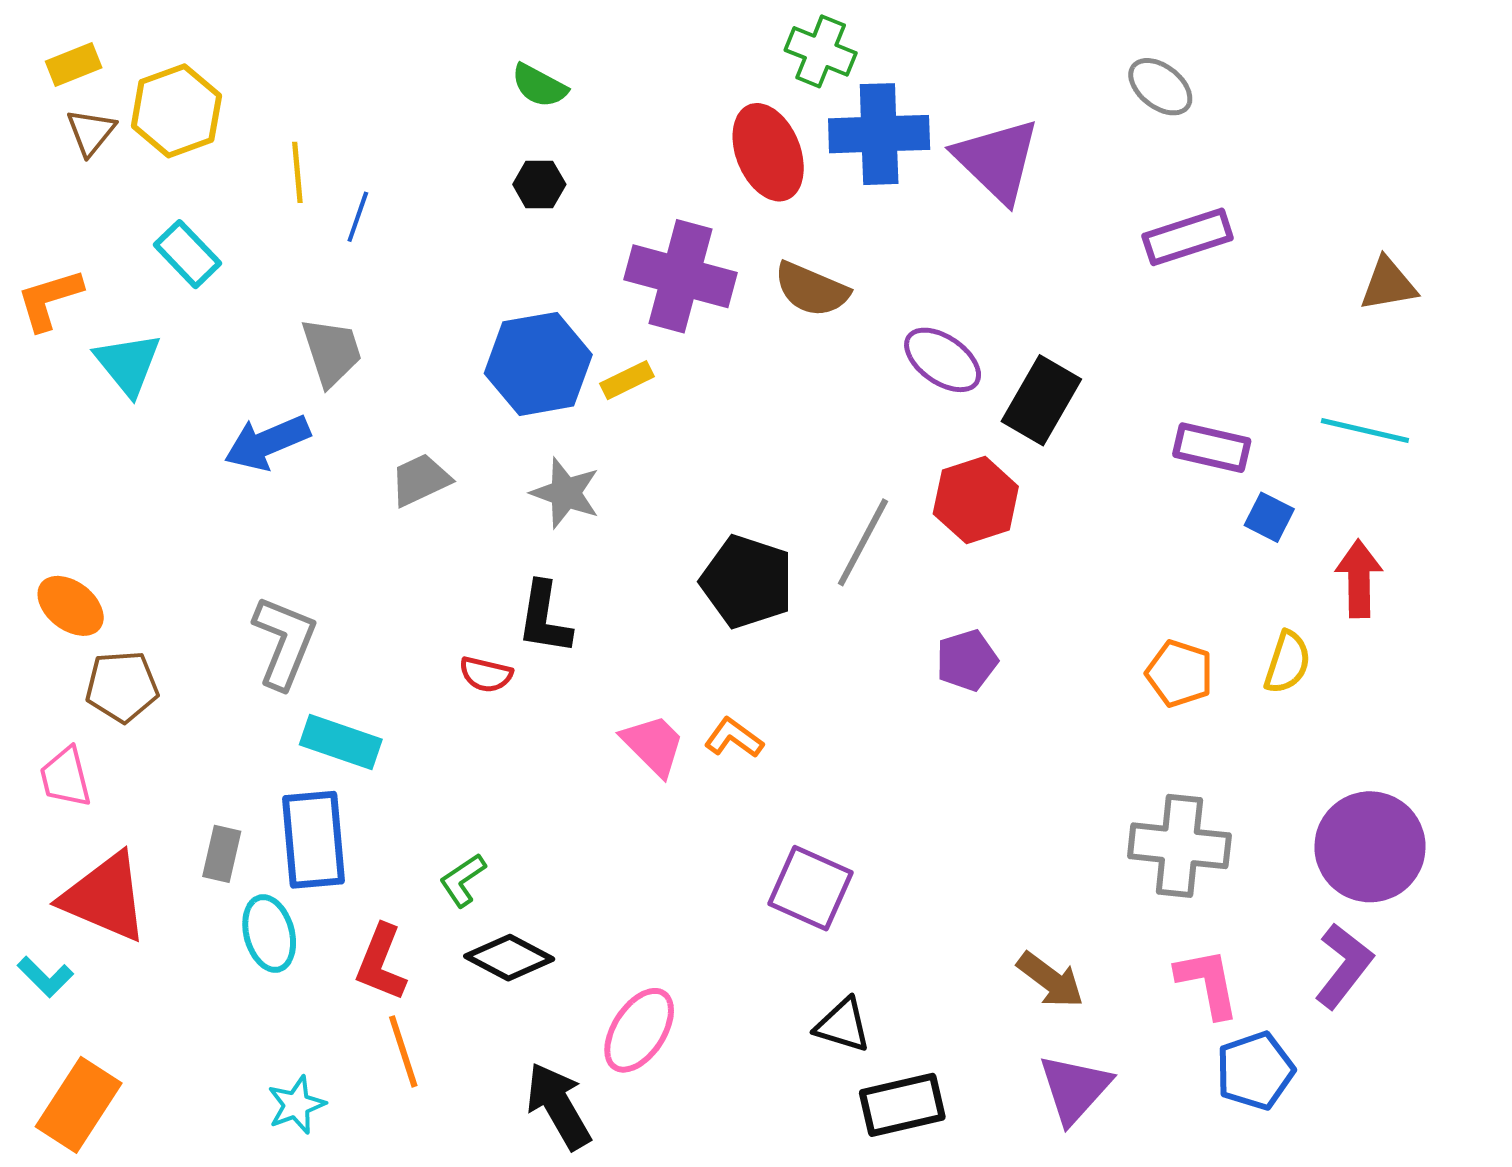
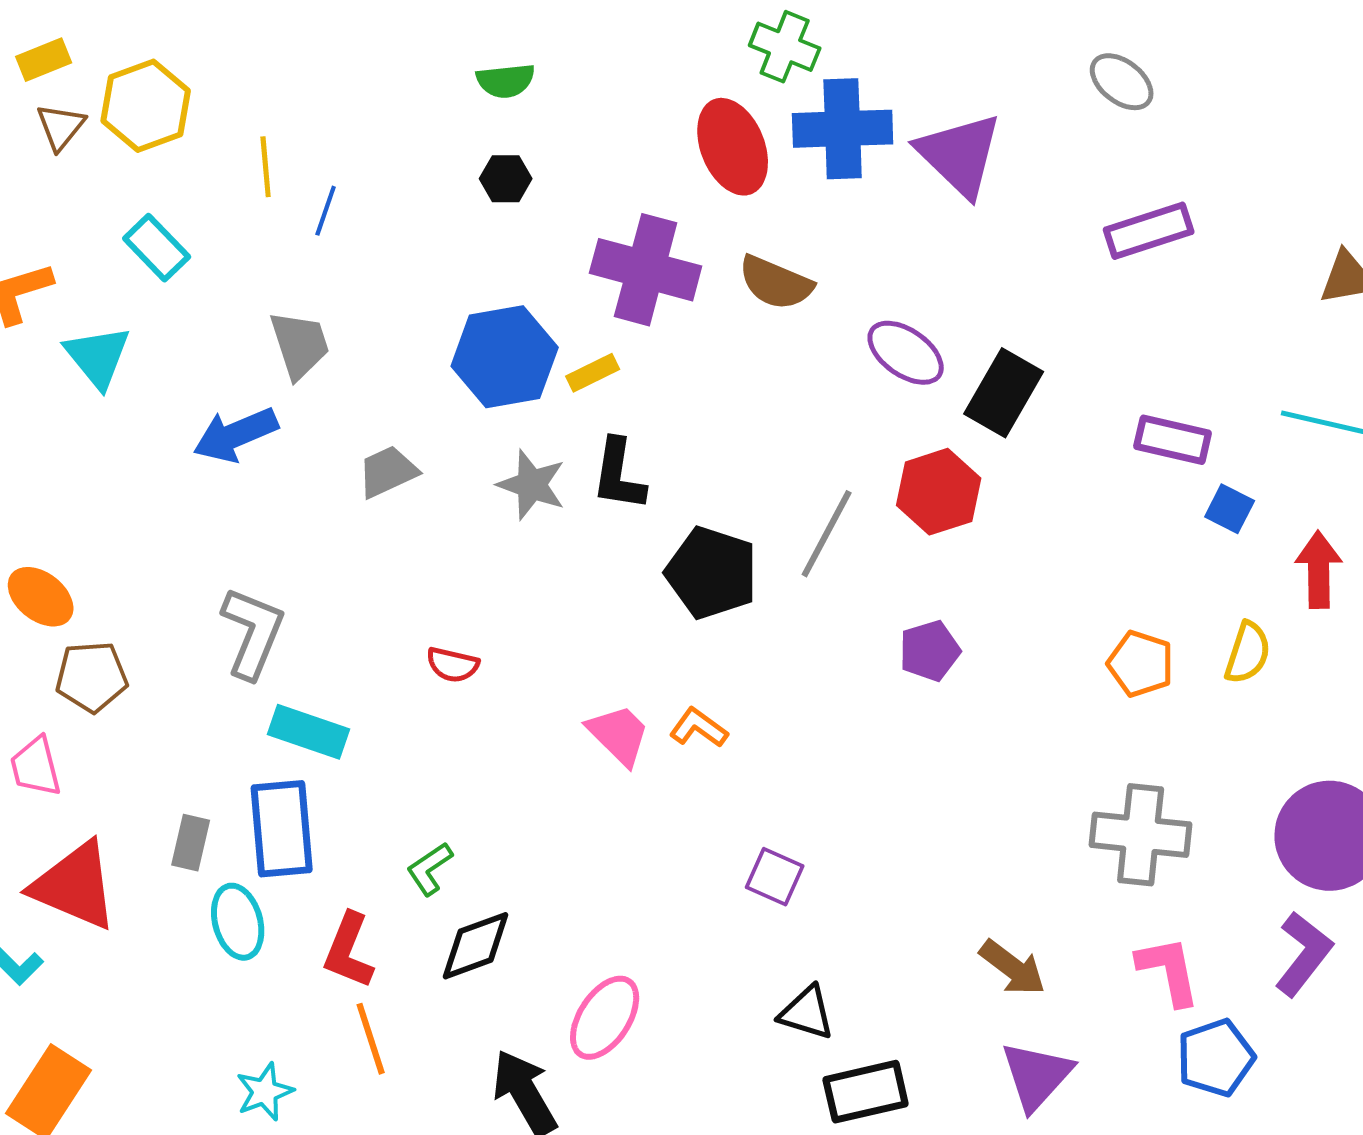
green semicircle: (539, 86) -> (506, 81), turned -34
black L-shape: (544, 618) -> (619, 475), moved
purple square: (811, 888) -> (775, 877), size x0.7
black diamond: (509, 958) -> (476, 946), turned -48

